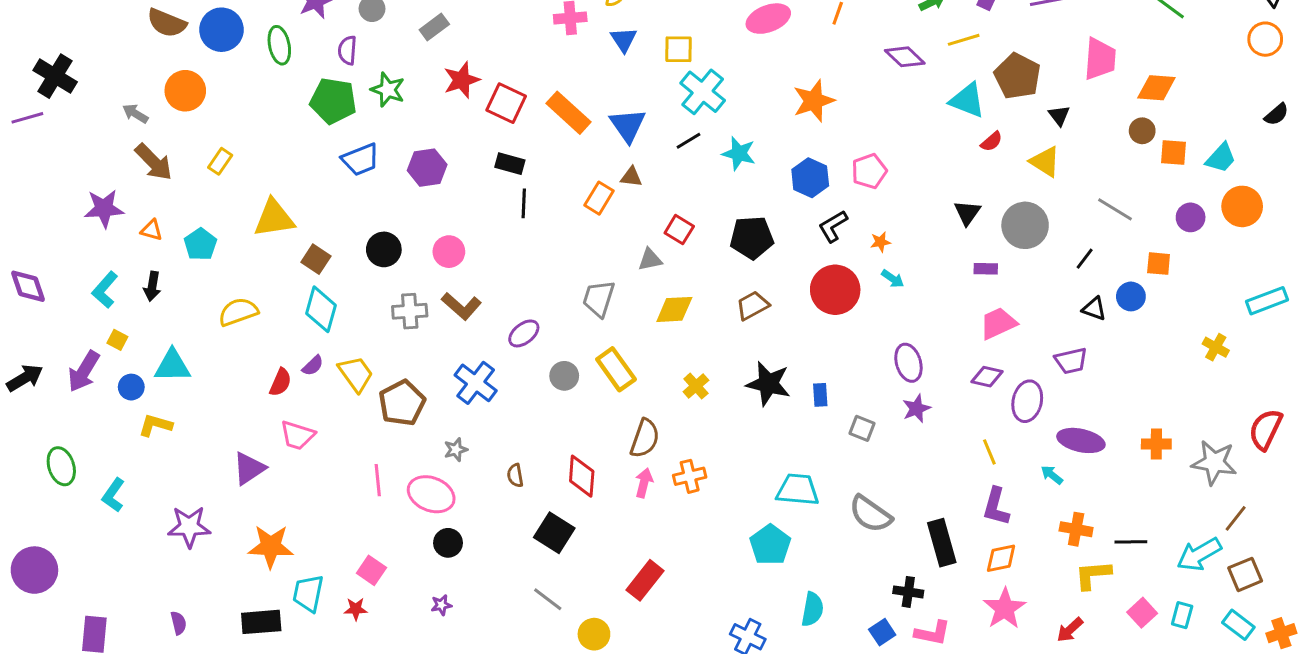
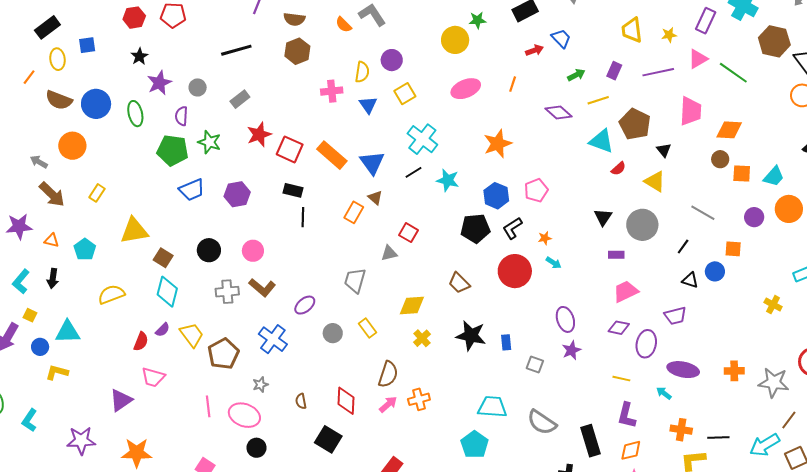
yellow square: (678, 49) -> (405, 94), moved, turned -30
brown triangle: (631, 177) -> (375, 198), turned 35
black pentagon: (752, 238) -> (475, 228), moved
brown trapezoid: (753, 306) -> (459, 283), turned -105
yellow diamond: (674, 309) -> (412, 306), moved
yellow rectangle: (616, 369) -> (368, 328), size x0.7
yellow line: (989, 452) -> (621, 379), turned -54
pink arrow: (644, 483) -> (388, 404), turned 36

